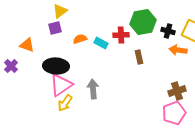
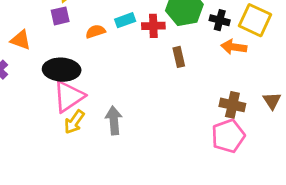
cyan rectangle: (101, 43) -> (125, 20), moved, turned -48
gray arrow: (93, 89) -> (114, 120), moved
brown cross: (177, 91) -> (232, 105), turned 30

